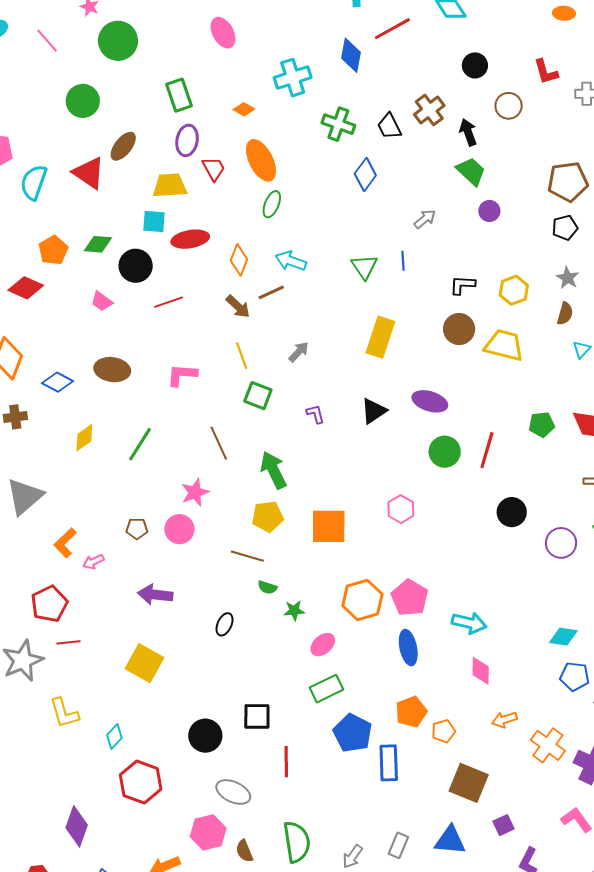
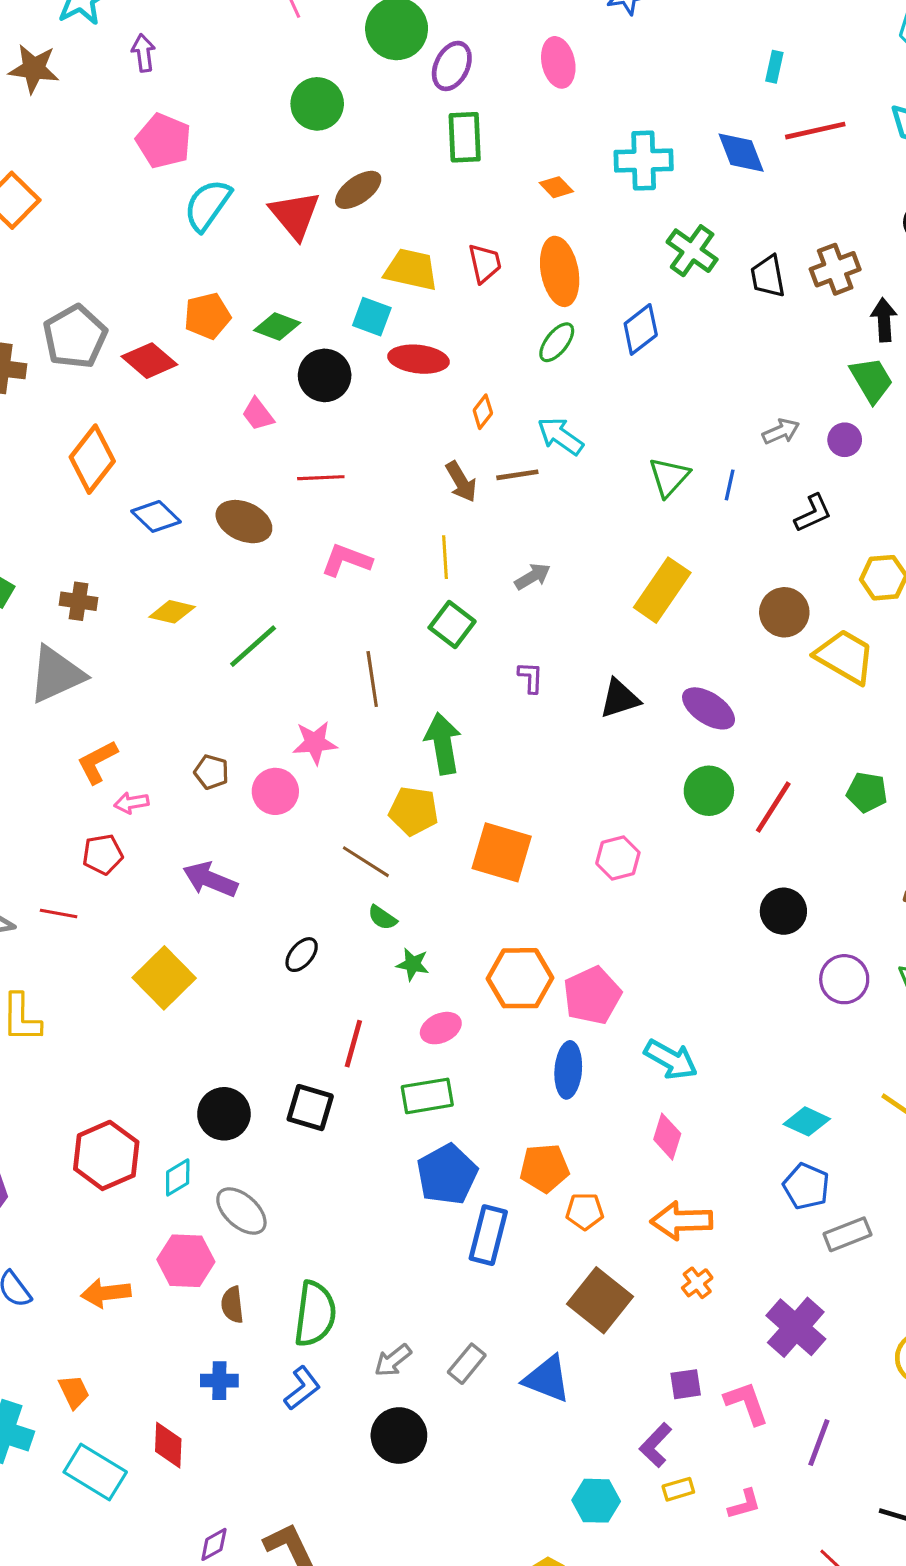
blue diamond: (351, 55) -> (741, 153), turned -48
purple ellipse: (187, 140) -> (452, 66), moved
blue diamond: (365, 175) -> (641, 329), moved
purple circle: (489, 211) -> (845, 440), moved
orange diamond: (239, 260) -> (483, 412), size x0.7
black L-shape: (462, 285) -> (813, 513), moved, turned 136
red line: (169, 302) -> (321, 478), moved
brown cross: (15, 417) -> (79, 601), moved
yellow diamond: (84, 438) -> (172, 612), turned 32
red pentagon: (49, 604) -> (103, 854), moved, size x0.7
orange arrow: (504, 720) -> (682, 1221), size x1.5
cyan diamond: (114, 737) -> (178, 1177), moved
orange cross: (548, 745) -> (697, 1283), moved, size x0.6
red line: (286, 762) -> (353, 1044), moved
purple square: (503, 825) -> (686, 1384), moved

